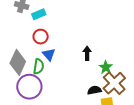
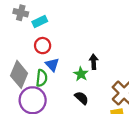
green star: (106, 67) -> (81, 74), moved
black semicircle: (94, 90) -> (82, 98), moved, turned 56

